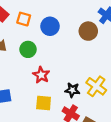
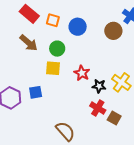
red star: (41, 75) -> (82, 73), moved
yellow square: (44, 103) -> (53, 68), moved

